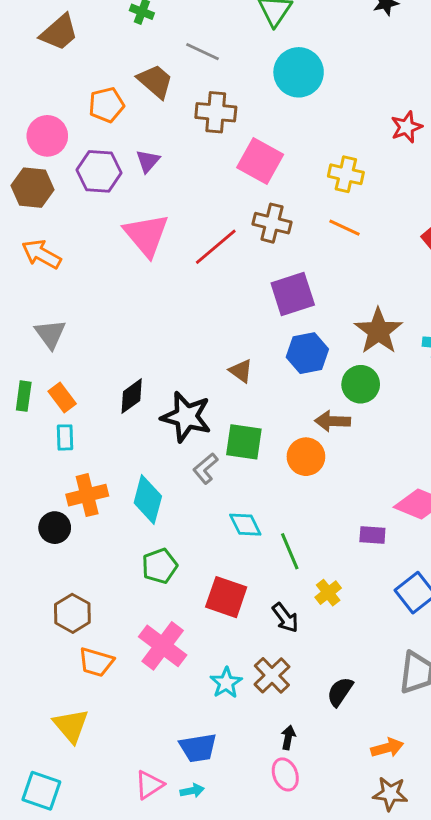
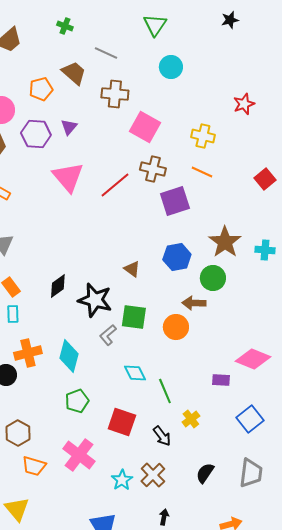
cyan circle: (299, 72) -> (171, 67), size x0.7
purple square: (293, 294) -> (175, 201), moved
black semicircle: (340, 692) -> (205, 473), moved

